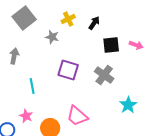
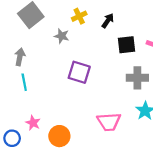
gray cross: (104, 75) -> (137, 78), moved, turned -36
cyan line: (32, 86) -> (24, 82), moved
pink trapezoid: (77, 116) -> (109, 122), moved, turned -45

